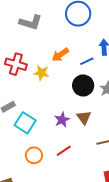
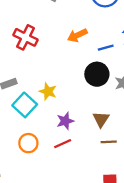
yellow star: (41, 73) -> (48, 92), moved
brown triangle: (84, 117) -> (101, 119), moved
purple star: (62, 120) -> (65, 121), moved

